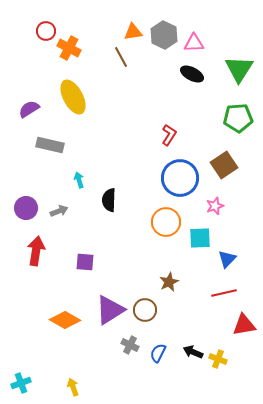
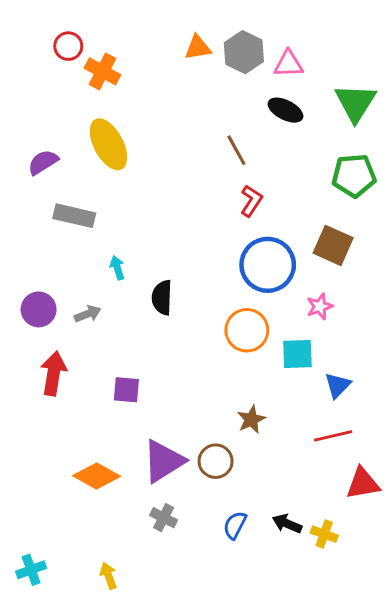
brown line: (121, 57) -> (236, 150), moved
brown square: (224, 165) -> (333, 245), turned -32
gray cross: (130, 345) -> (164, 518), moved

